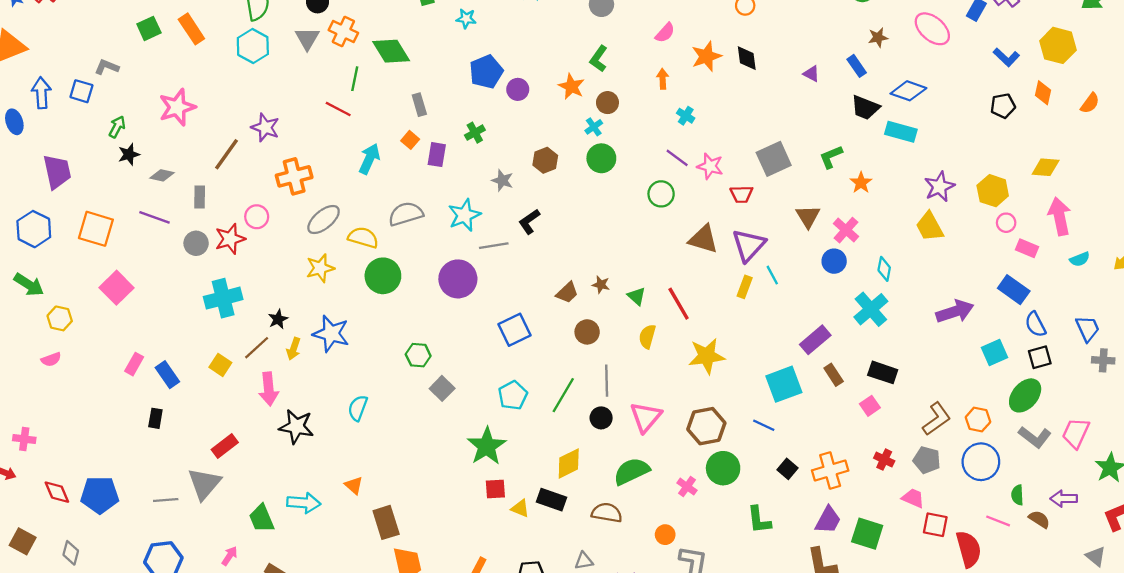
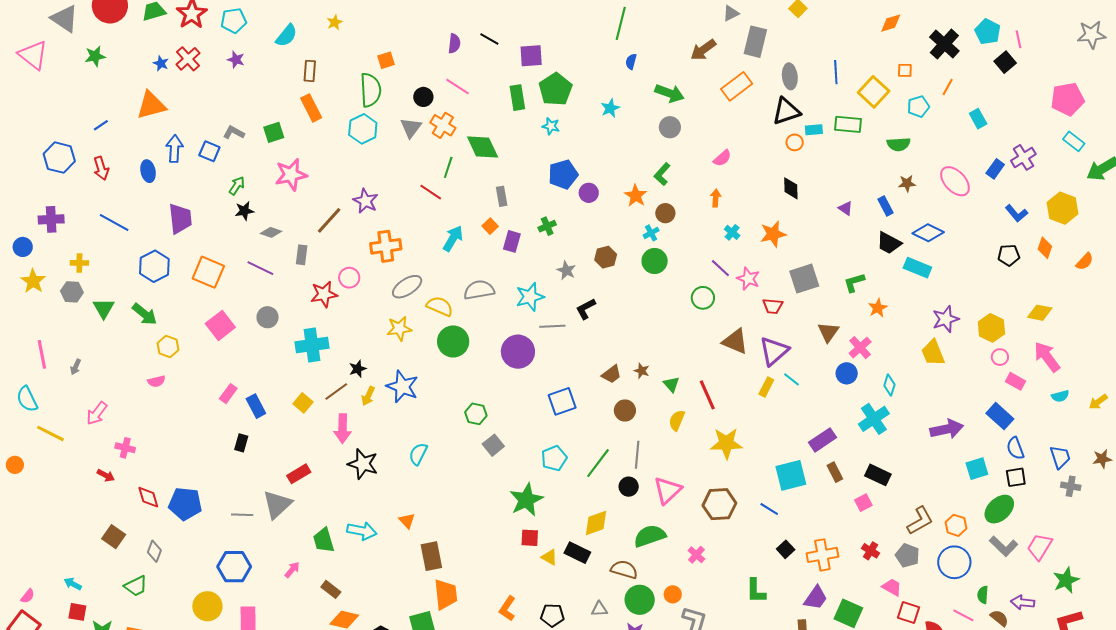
green square: (149, 28) -> (274, 132), moved
orange star: (706, 56) -> (773, 234), moved
pink arrow: (1059, 216) -> (1047, 357), turned -32
gray circle: (196, 243) -> (268, 317), moved
cyan line: (772, 275) -> (792, 379), turned -30
green circle: (723, 468) -> (640, 600), moved

